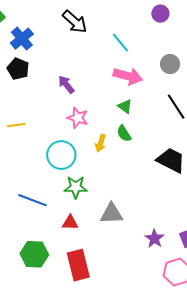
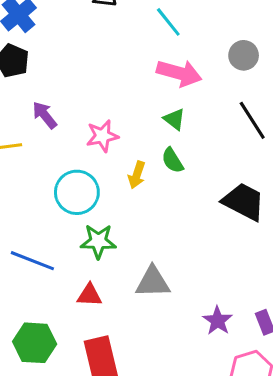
purple arrow: (66, 84) -> (45, 115), moved
pink star: (78, 118) -> (102, 136), turned -30

